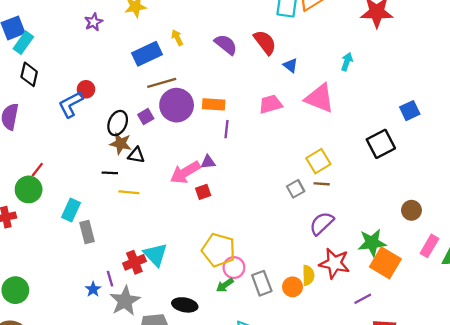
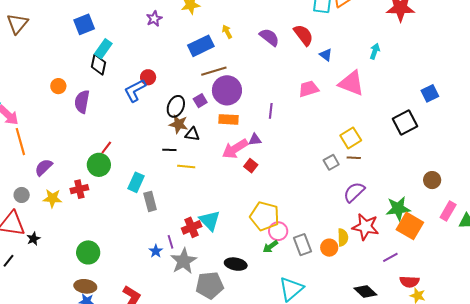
cyan rectangle: (23, 43) -> (103, 49), moved
orange rectangle: (214, 104) -> (228, 119), moved
red square: (203, 192) -> (251, 166), turned -32

